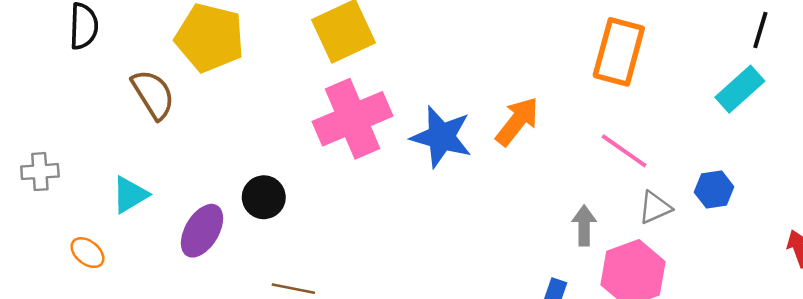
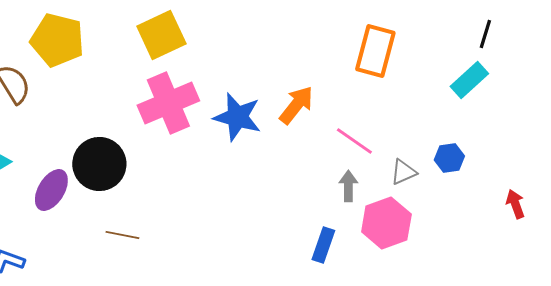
pink line: (624, 151) -> (354, 141), moved
black circle: (264, 197) -> (99, 164), size x1.6

